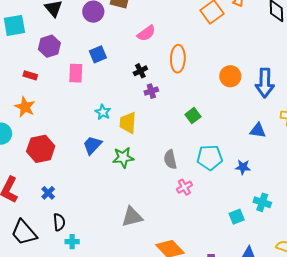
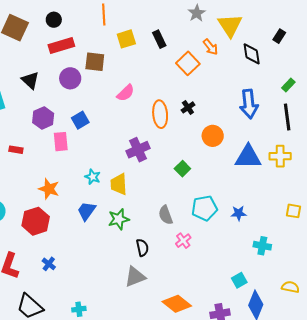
purple hexagon: (49, 46) -> (43, 118), moved
black cross: (140, 71) -> (188, 107), moved
orange circle: (230, 76) -> (213, 136), moved
blue arrow: (265, 83) -> (249, 104), moved
purple cross: (151, 91) -> (138, 150), size x1.6
orange star: (25, 107) -> (49, 189), moved
blue triangle: (258, 130) -> (248, 157), moved, size x1.6
cyan square: (237, 217) -> (239, 280), moved
black semicircle: (59, 222) -> (142, 248), moved

